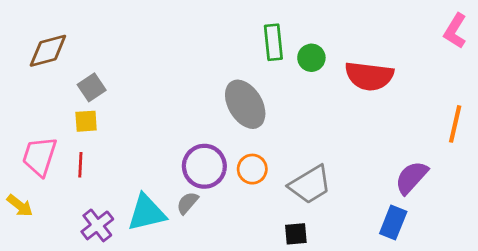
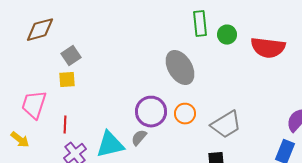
red line: (80, 165) -> (65, 125), moved

